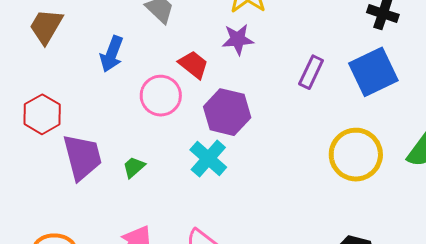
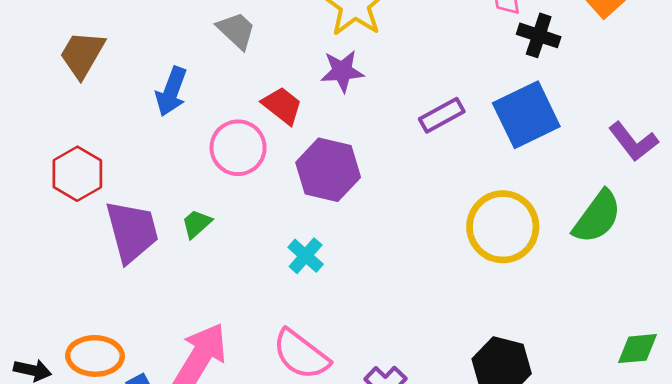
purple rectangle: (311, 72) -> (442, 115), turned 36
cyan cross: (208, 159) -> (306, 256), moved, size x0.7
green trapezoid: (134, 167) -> (197, 224), moved

